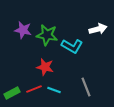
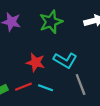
green star: (47, 35) -> (51, 22), moved, turned -30
cyan L-shape: (72, 46) -> (65, 60), moved

